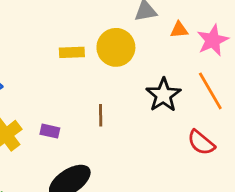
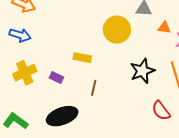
yellow rectangle: (72, 52) -> (82, 58), moved
brown line: (101, 115) -> (94, 88), moved

